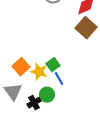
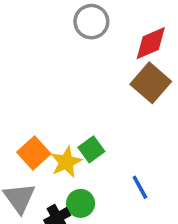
yellow star: (39, 72) -> (66, 162), turned 30
blue line: (59, 79) -> (140, 187), moved

